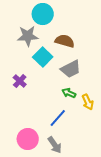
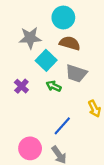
cyan circle: (43, 14) -> (63, 17), moved
gray trapezoid: (71, 69) -> (76, 73), turned 45
green arrow: (69, 93) -> (54, 86), moved

